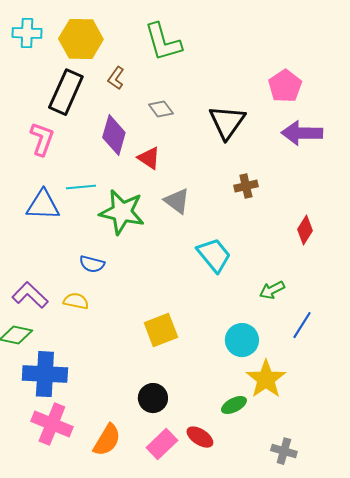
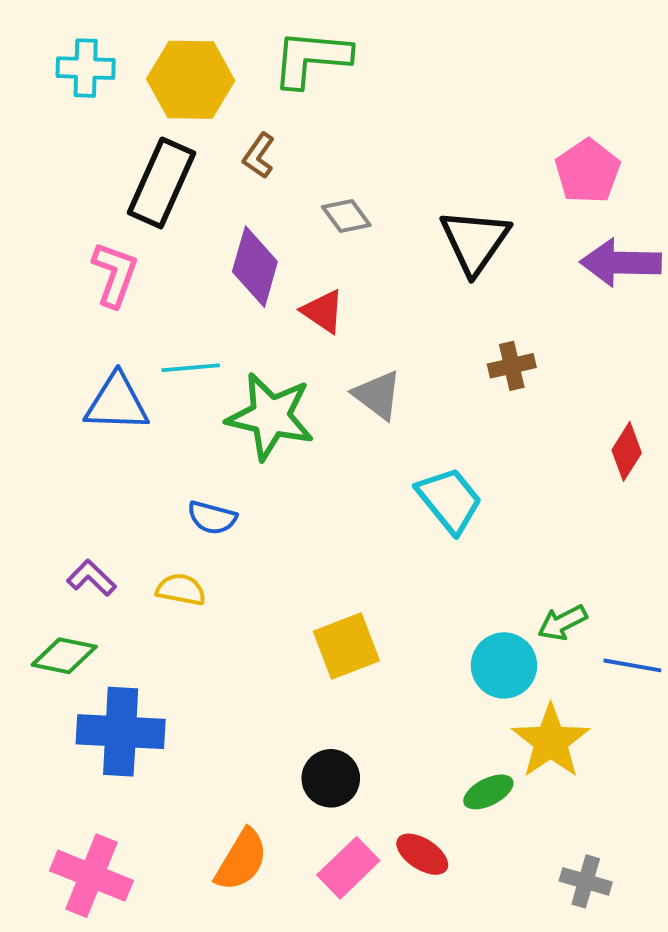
green L-shape: (163, 42) -> (311, 58), moved, turned 111
green arrow: (272, 290) -> (562, 623), moved
purple L-shape: (30, 295) -> (91, 578), size x0.7
blue line: (302, 325) -> (632, 665), moved, turned 68
pink cross: (52, 424) -> (91, 876), moved

